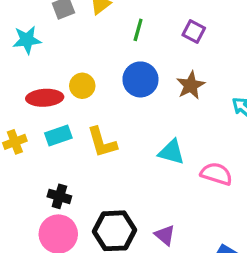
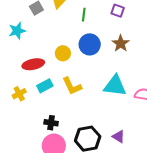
yellow circle: (82, 86) -> (63, 53), moved
cyan triangle: (171, 152) -> (115, 86), size x1.4

